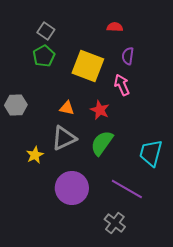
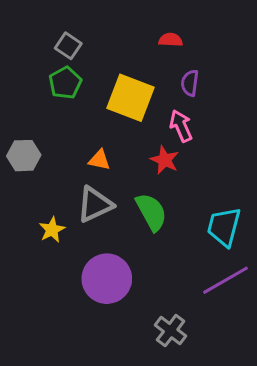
red star: (100, 110) -> (165, 160), moved
green semicircle: (102, 143) -> (151, 212), turned 116
purple line: (127, 189) -> (225, 280), moved, turned -60

